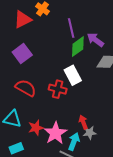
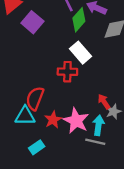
purple square: (22, 53) -> (32, 22), moved
red semicircle: (26, 88) -> (35, 98), moved, turned -85

